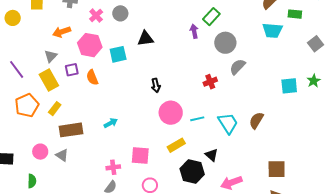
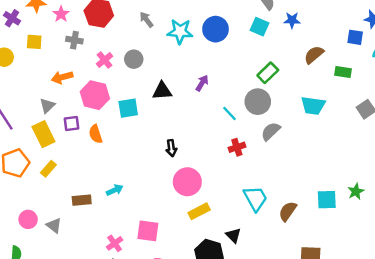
green rectangle: (211, 17) -> (268, 73), moved
cyan trapezoid: (272, 30) -> (313, 106), moved
purple arrow: (194, 31) -> (202, 83), moved, turned 40
green star: (314, 81) -> (356, 191), moved
cyan square: (289, 86) -> (327, 200), moved
cyan line: (197, 119) -> (229, 114), moved, turned 56
brown semicircle: (256, 120) -> (288, 211), moved
brown rectangle: (71, 130) -> (82, 200), moved, size x0.7
yellow rectangle: (176, 145) -> (199, 211), moved
pink cross: (113, 167) -> (115, 243), turned -32

